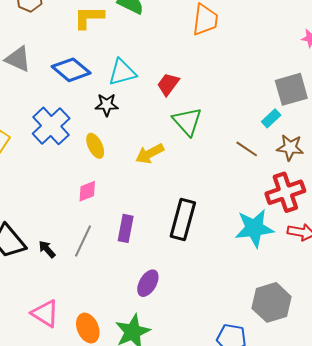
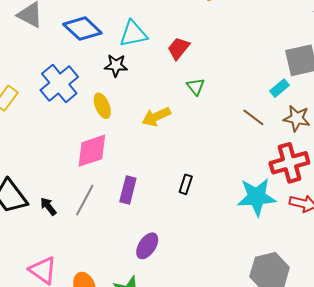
green triangle: (187, 121) -> (196, 87), size x0.6
pink diamond: (87, 191) -> (92, 151), size x1.6
black rectangle: (183, 220) -> (186, 184), size x0.5

